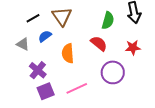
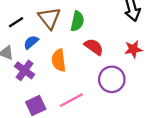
green semicircle: (108, 20) -> (77, 21), moved
purple cross: (38, 70) -> (25, 70), moved

